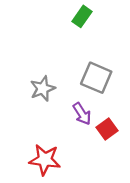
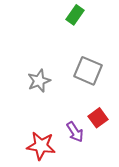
purple arrow: (82, 114) -> (75, 132), moved

